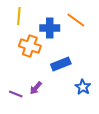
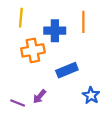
orange line: (76, 20) -> (83, 22), turned 54
orange cross: (30, 46) -> (33, 50), turned -30

